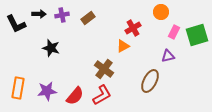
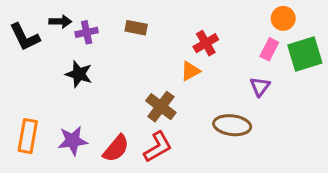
orange circle: (161, 12) -> (283, 18), moved
purple cross: (62, 15) -> (87, 32), moved
brown rectangle: (88, 18) -> (136, 28), turned 48
purple triangle: (168, 56) -> (260, 86), turned -40
brown ellipse: (150, 81) -> (232, 125), turned 70

